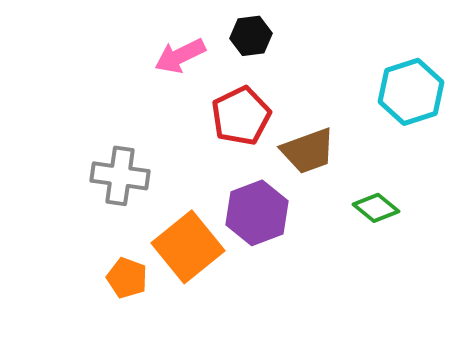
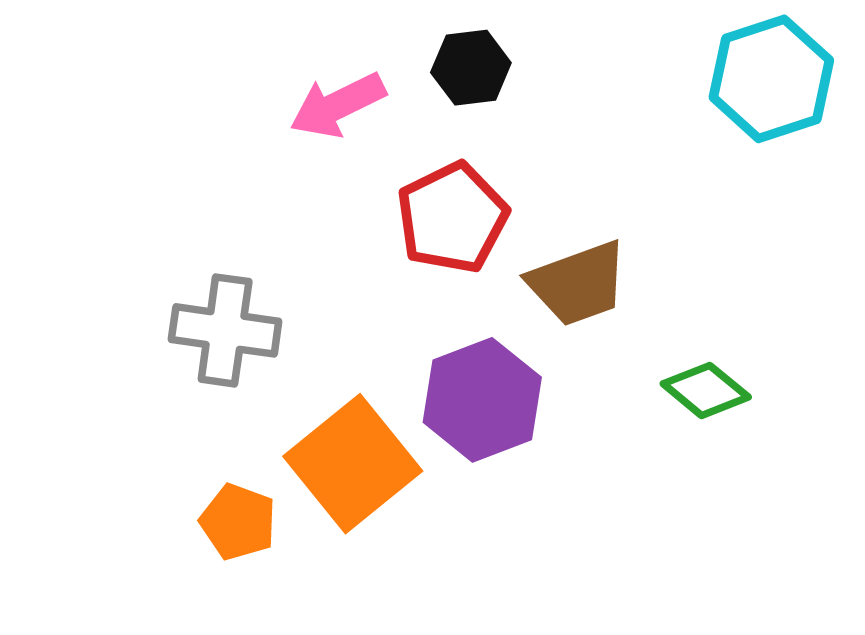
cyan hexagon: (411, 92) -> (771, 79), moved

